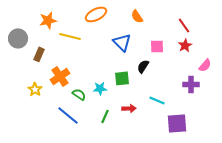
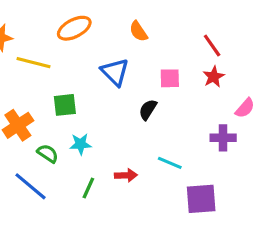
green square: (122, 78) -> (65, 105), moved

